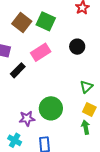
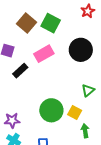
black circle: (77, 47) -> (81, 50), size x1.5
yellow square: (89, 110) -> (75, 112), moved
purple star: (27, 119) -> (12, 120), moved

